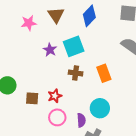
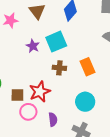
red star: (55, 96) -> (40, 92), size x1.5
pink circle: (57, 117) -> (28, 112), moved
purple semicircle: (81, 120) -> (53, 120), moved

